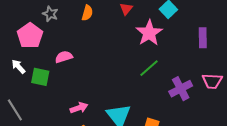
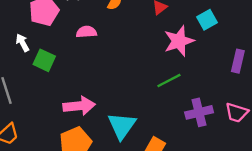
pink semicircle: (64, 57) -> (86, 32), moved
pink arrow: (79, 108) -> (79, 106), size x1.5

